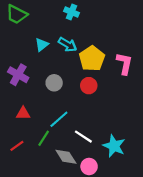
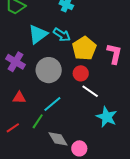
cyan triangle: (42, 45) -> (38, 34), size x1.5
gray circle: (54, 83) -> (49, 70), size x1.6
white line: (83, 137) -> (90, 91), moved
cyan star: (114, 146) -> (107, 117), moved

